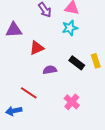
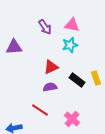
red triangle: (37, 48) -> (51, 67), moved
red line: (29, 93) -> (40, 110), moved

